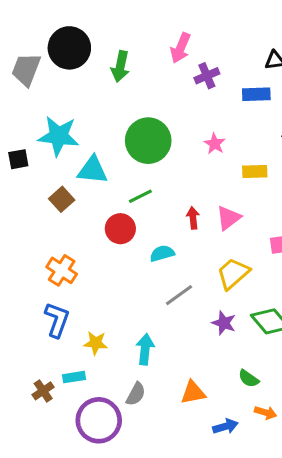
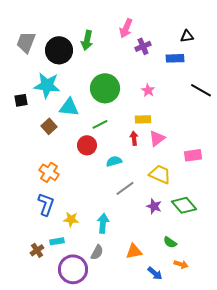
black circle: (69, 48) -> (59, 50), moved
yellow rectangle: (255, 172) -> (143, 119), moved
yellow trapezoid: (233, 274) -> (160, 174), turned 65
blue arrow: (225, 426) -> (155, 273), turned 56

